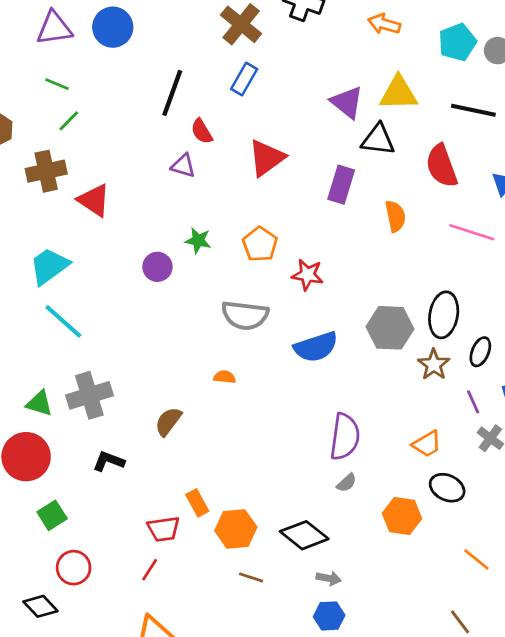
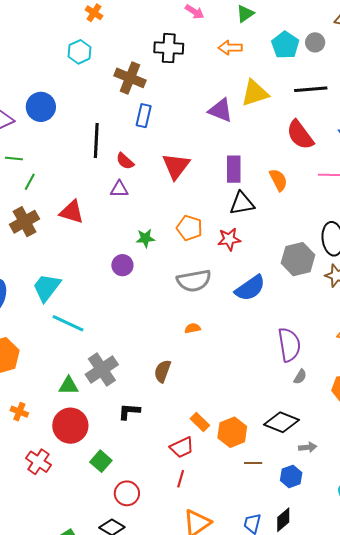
black triangle: (378, 140) -> (242, 203), moved
red triangle: (94, 200) -> (72, 212), moved
blue hexagon: (329, 616) -> (291, 476), moved

